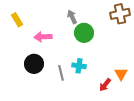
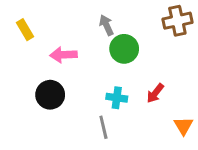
gray line: (61, 73) -> (103, 127), moved
orange triangle: (121, 74) -> (183, 126), moved
red arrow: (105, 85) -> (155, 93), moved

